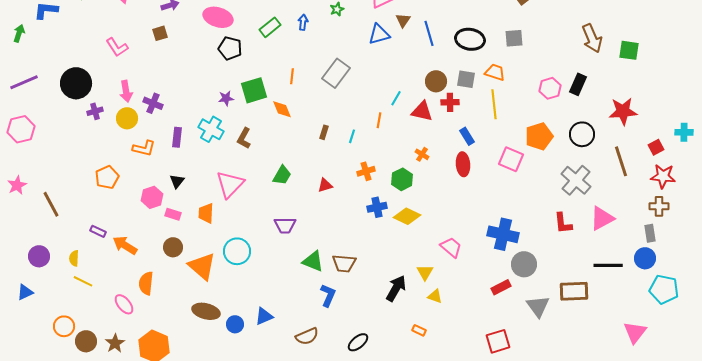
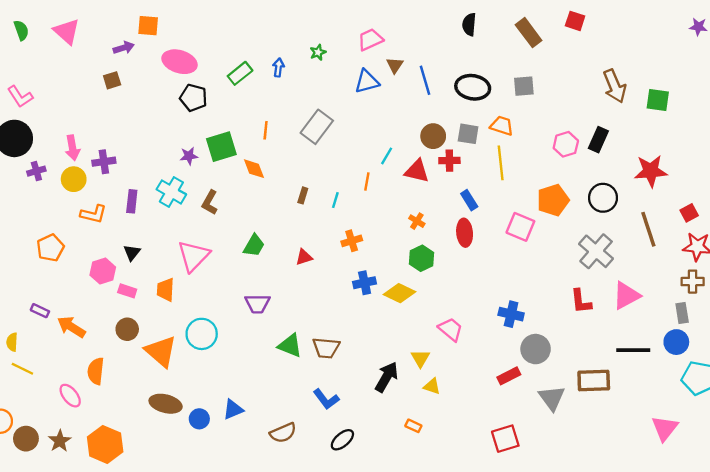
pink L-shape: (117, 47) -> (20, 97), moved
purple cross: (153, 103) -> (104, 162), turned -30
green hexagon: (402, 179) -> (422, 258), moved
blue cross: (503, 234) -> (511, 314), size x0.7
blue L-shape: (328, 295) -> (326, 399), moved, turned 120

